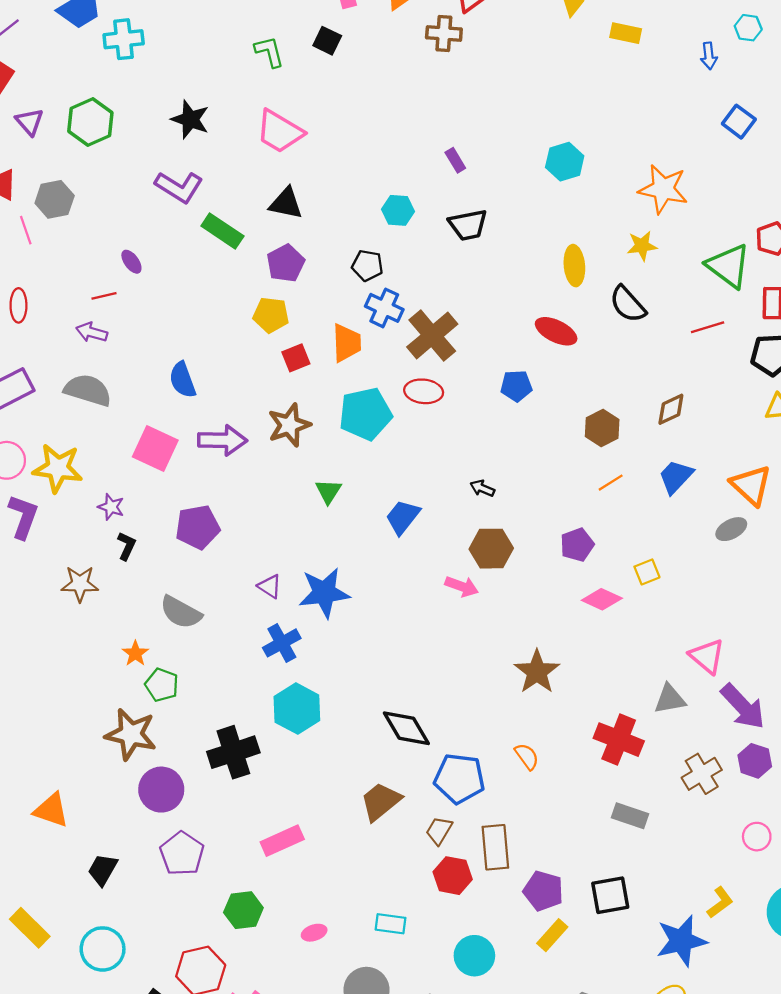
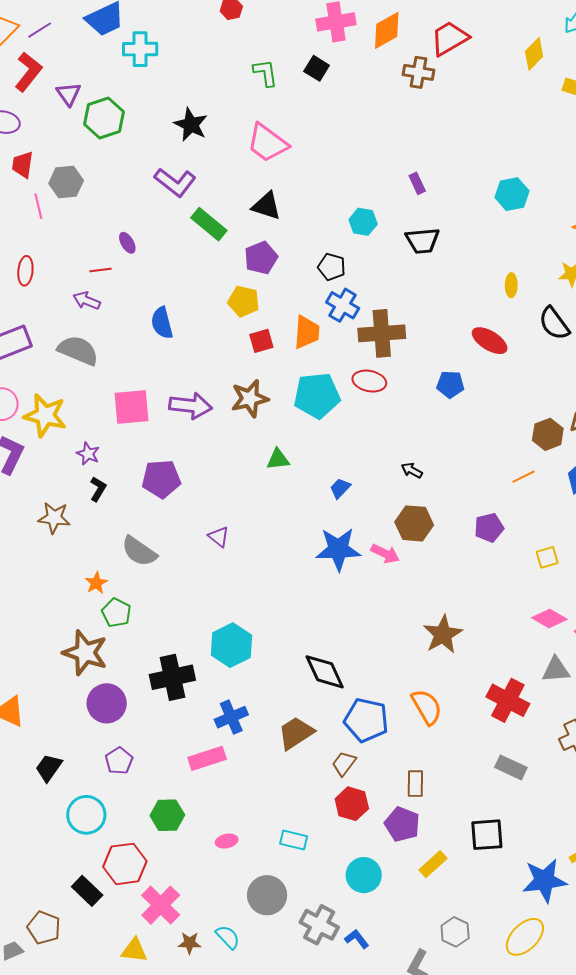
purple triangle: (29, 122) -> (69, 94), moved
yellow ellipse: (574, 266) -> (511, 285), size x0.7
brown cross: (432, 336) -> (382, 333), turned 30
blue semicircle: (182, 380) -> (162, 323), moved
brown hexagon: (602, 428) -> (548, 434), moved
pink square: (155, 449) -> (131, 407), turned -36
green triangle: (328, 491) -> (278, 459), turned 45
blue trapezoid: (403, 517) -> (340, 488), size x0.7
blue star: (324, 593) -> (338, 549), moved
pink diamond: (602, 599) -> (549, 618), moved
blue cross: (282, 643) -> (231, 717), moved
orange semicircle: (527, 756) -> (427, 707), size x1.5
brown rectangle: (495, 847) -> (415, 784), moved, size x0.7
purple pentagon: (182, 854) -> (119, 761), size x0.7
purple pentagon: (543, 891) -> (402, 824), moved
cyan circle: (103, 949) -> (86, 815), moved

